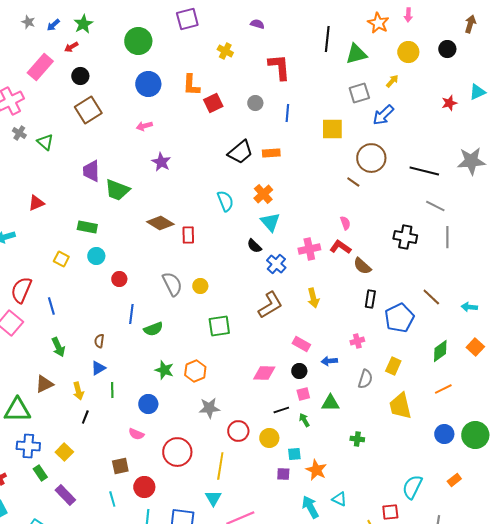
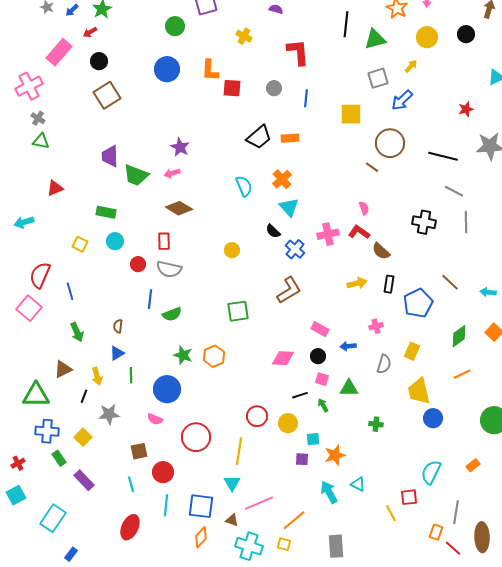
green circle: (138, 41) -> (175, 26), moved, size x0.7
red square: (213, 103) -> (232, 88), turned 30
red star: (449, 103) -> (466, 109), moved
pink arrow: (144, 126) -> (172, 173), moved
green triangle: (45, 142) -> (41, 141), moved, turned -30
red rectangle: (188, 235) -> (164, 241), moved
gray semicircle: (172, 284) -> (169, 269), moved, turned 130
yellow circle: (200, 286) -> (232, 250), moved
yellow arrow: (313, 298) -> (357, 283), moved, turned -90
pink square: (303, 394) -> (322, 379), turned 32
blue circle: (148, 404) -> (167, 389), size x1.4
gray star: (209, 408) -> (109, 414), moved
black line: (85, 417) -> (84, 396), moved
blue circle: (444, 434) -> (433, 418), moved
orange star: (316, 470) -> (335, 455), turned 30

